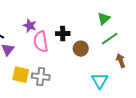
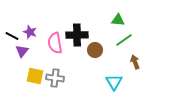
green triangle: (104, 19) -> (118, 20), turned 48
purple star: (30, 26) -> (30, 32), moved
black cross: (63, 34) -> (77, 35), size x1.5

